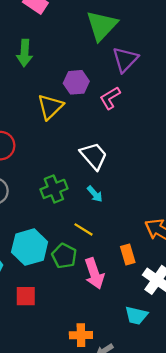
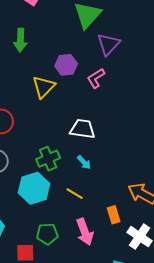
white trapezoid: (94, 156) -> (82, 129), turned -40
cyan hexagon: (30, 247) -> (34, 188), moved
green pentagon: (64, 256) -> (47, 234), moved, turned -30

